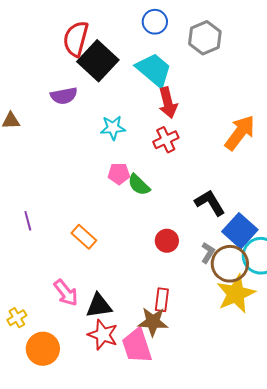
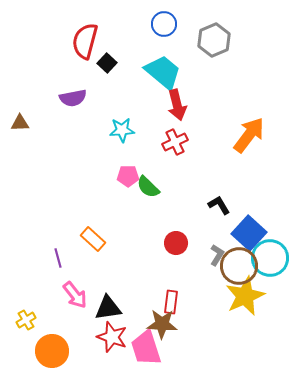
black square: (98, 61) -> (107, 63), size x0.5
black L-shape: (210, 203) -> (219, 205), size x0.7
purple line: (28, 221) -> (58, 258), moved

